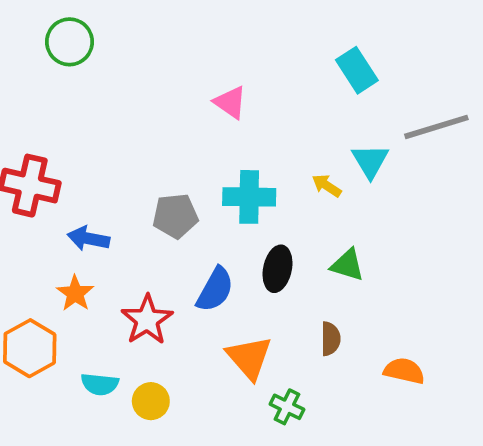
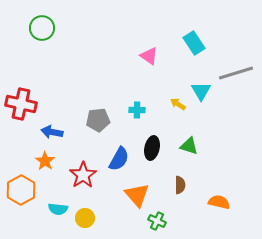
pink triangle: (230, 102) -> (149, 56), moved
cyan cross: (249, 197) -> (137, 110), size x0.6

